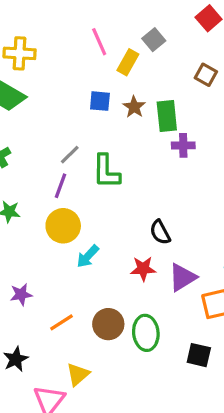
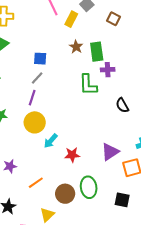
brown square: (206, 75) -> (113, 19), moved
blue square: (100, 101) -> (40, 59), moved
green L-shape: (106, 171) -> (88, 85), moved
black semicircle: (160, 232) -> (122, 105), moved
red star: (143, 269) -> (72, 155), moved
brown circle: (108, 324) -> (65, 194), moved

